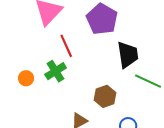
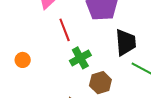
green cross: (56, 71) -> (80, 58), moved

